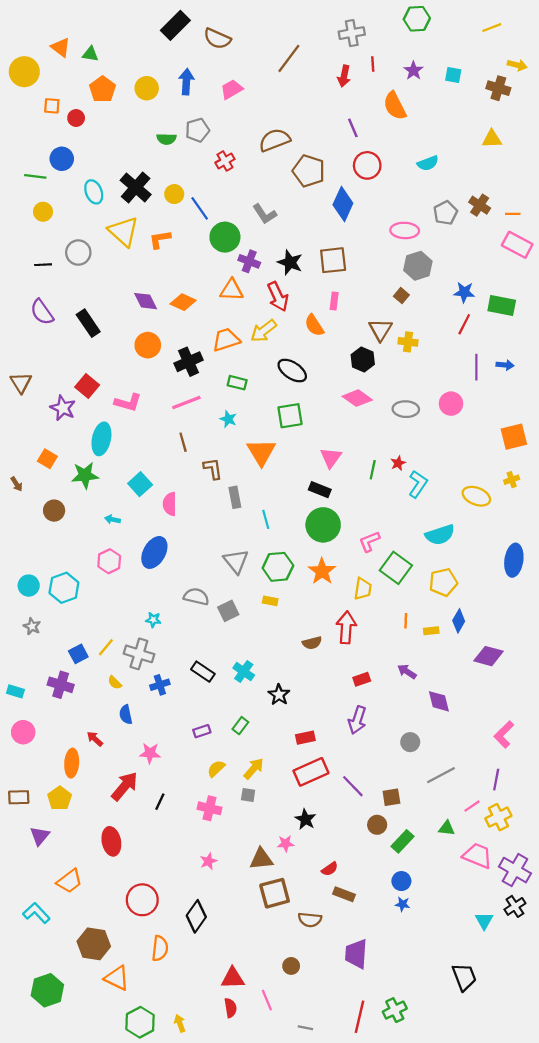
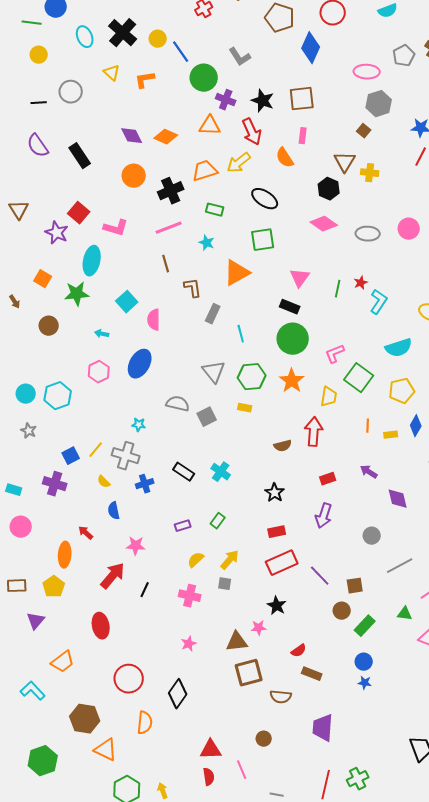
yellow triangle: (124, 232) -> (112, 73), size x0.6
orange triangle: (261, 452) -> (237, 273), turned 32
gray rectangle: (235, 497) -> (213, 314), turned 36
black star: (279, 695) -> (275, 493), moved

